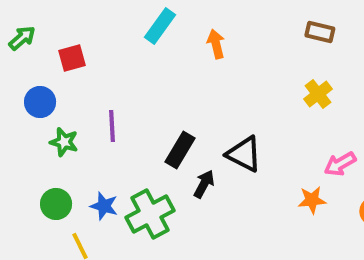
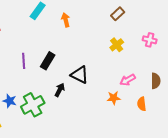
brown rectangle: (320, 32) -> (118, 14), turned -56
purple line: (112, 126) -> (24, 61), moved
black rectangle: (180, 150) -> (48, 61), moved

